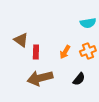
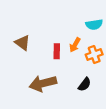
red rectangle: (36, 52) -> (57, 51), moved
orange arrow: (65, 52) -> (75, 45), moved

